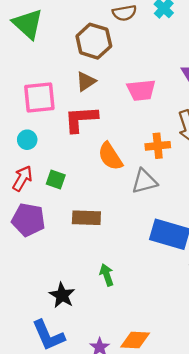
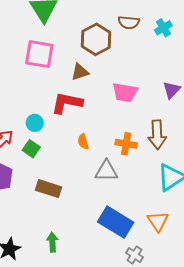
pink square: (39, 97) -> (39, 54), moved
cyan circle: (27, 140) -> (35, 123), moved
orange semicircle: (110, 156) -> (83, 142), size x0.6

